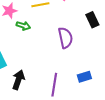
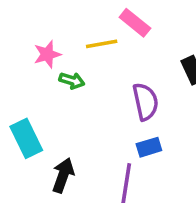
blue rectangle: (84, 77) -> (149, 147), moved

